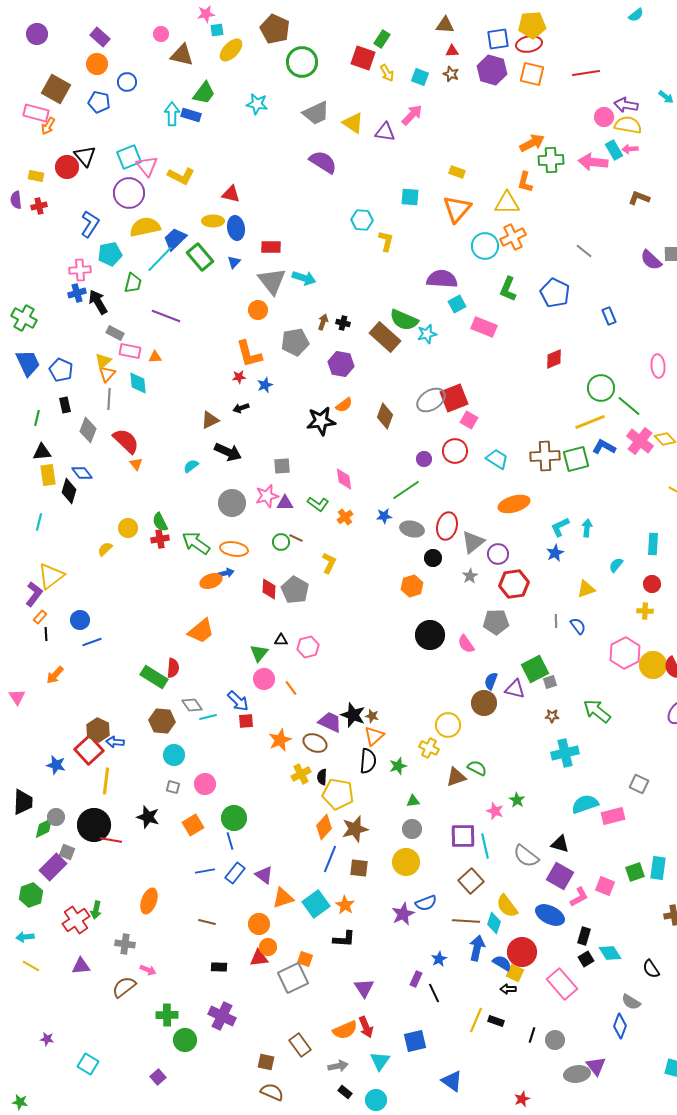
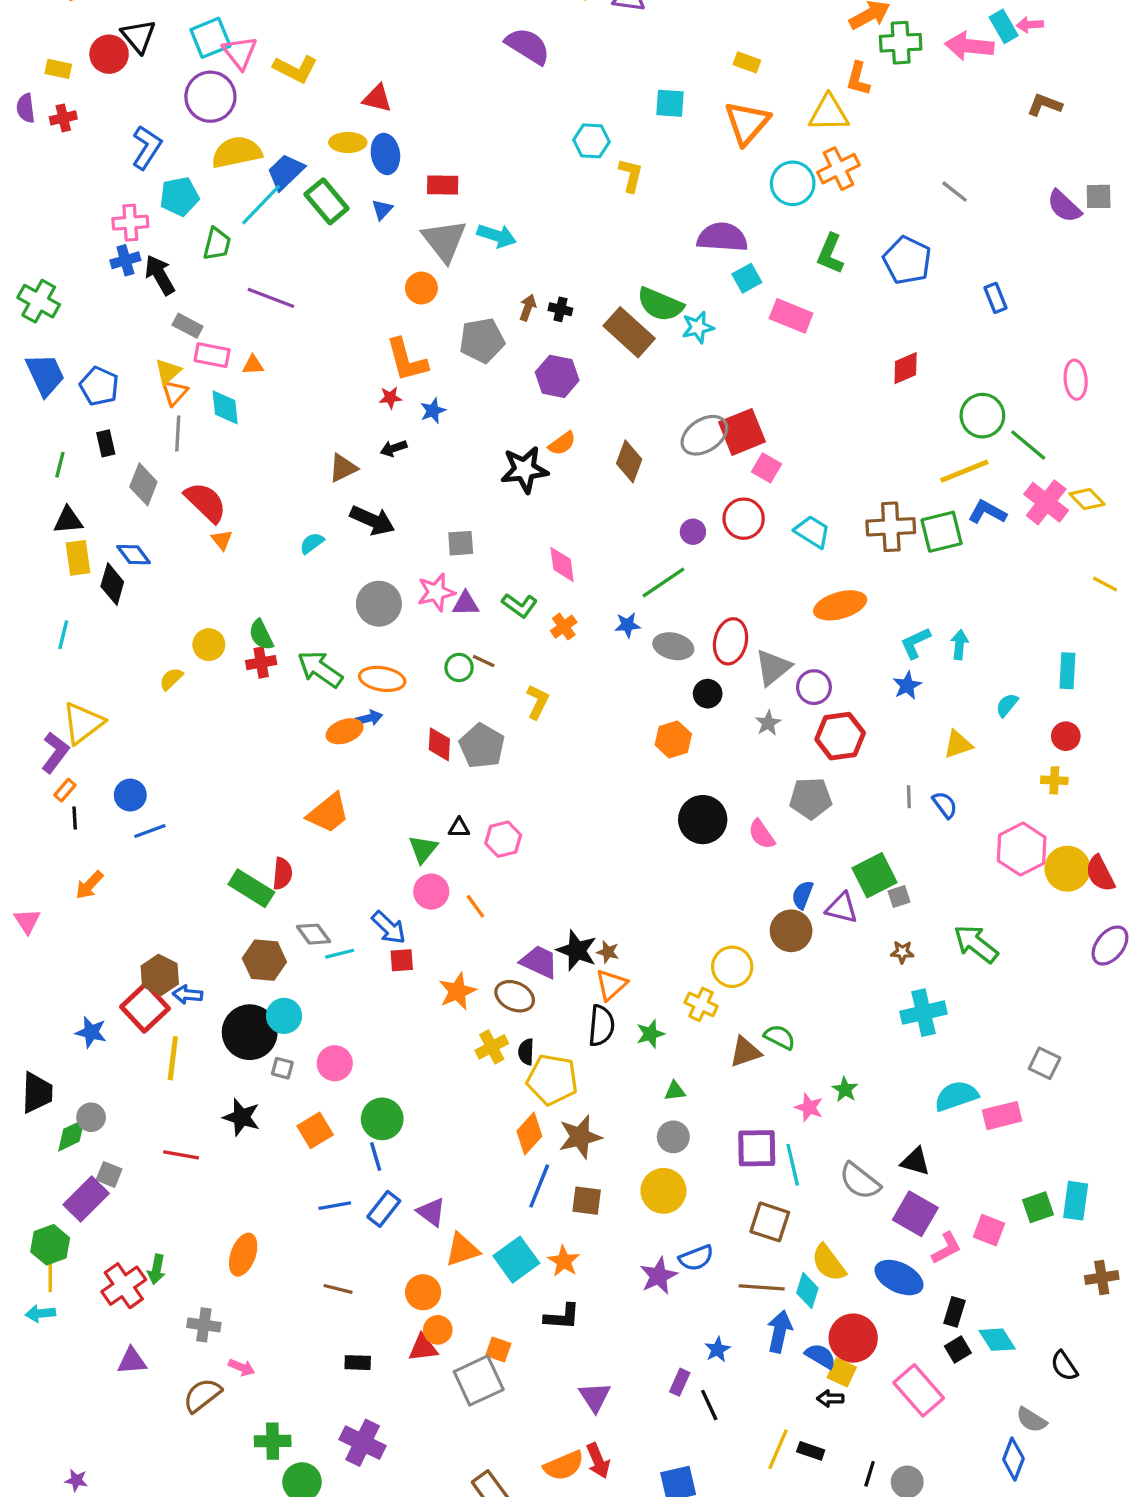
black circle: (94, 825) -> (250, 1032), moved
brown square: (471, 881) -> (770, 1222), turned -30
yellow line: (31, 966) -> (50, 1278), moved, turned 60

